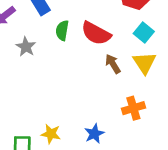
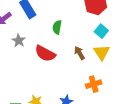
green semicircle: (62, 30) -> (57, 27), moved
red semicircle: (96, 33) -> (45, 53), moved

